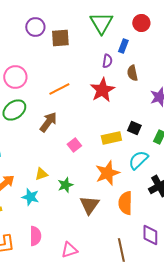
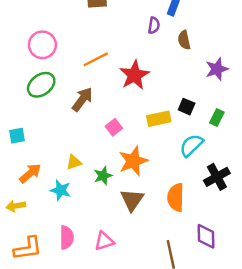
red star: (102, 90) -> (134, 75), moved
orange star: (107, 173) -> (133, 161), moved
pink triangle: (69, 250) -> (104, 241), moved

